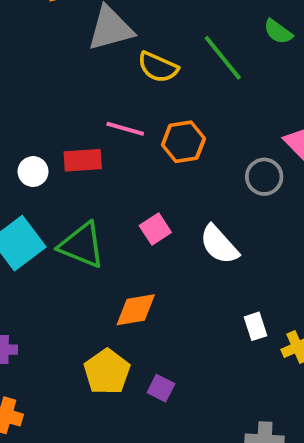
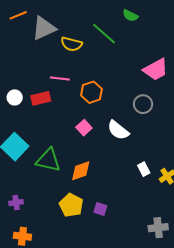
orange hexagon: (183, 142) -> (91, 92), moved
white circle: (33, 172) -> (15, 97), moved
gray circle: (264, 177) -> (143, 104), moved
green triangle: (82, 245) -> (48, 160), moved

